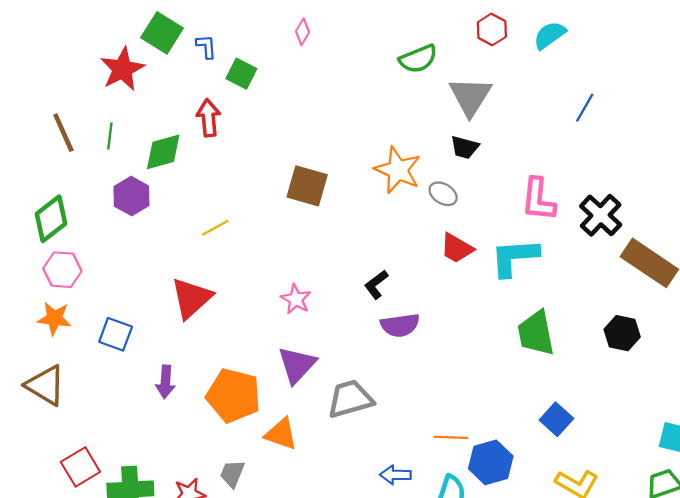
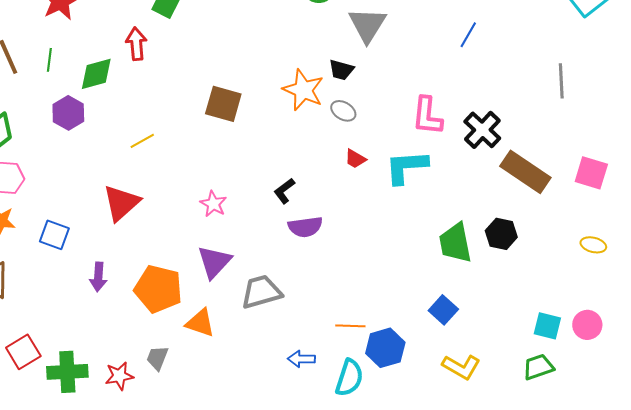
black trapezoid: (465, 147) -> (341, 70), moved
red trapezoid: (457, 248) -> (355, 159), size x0.7
green trapezoid: (536, 333) -> (455, 243), moved

